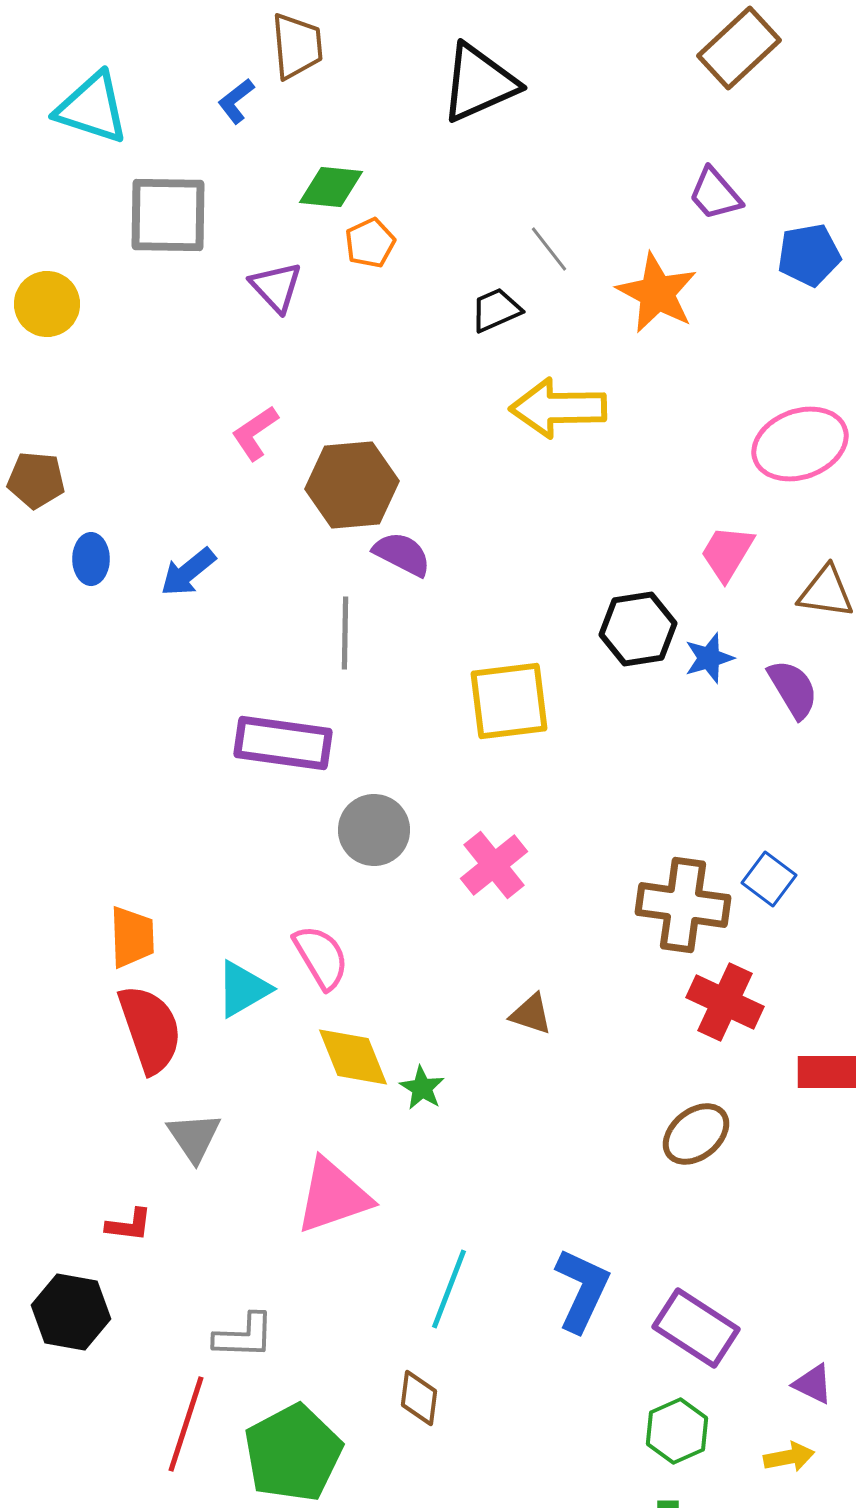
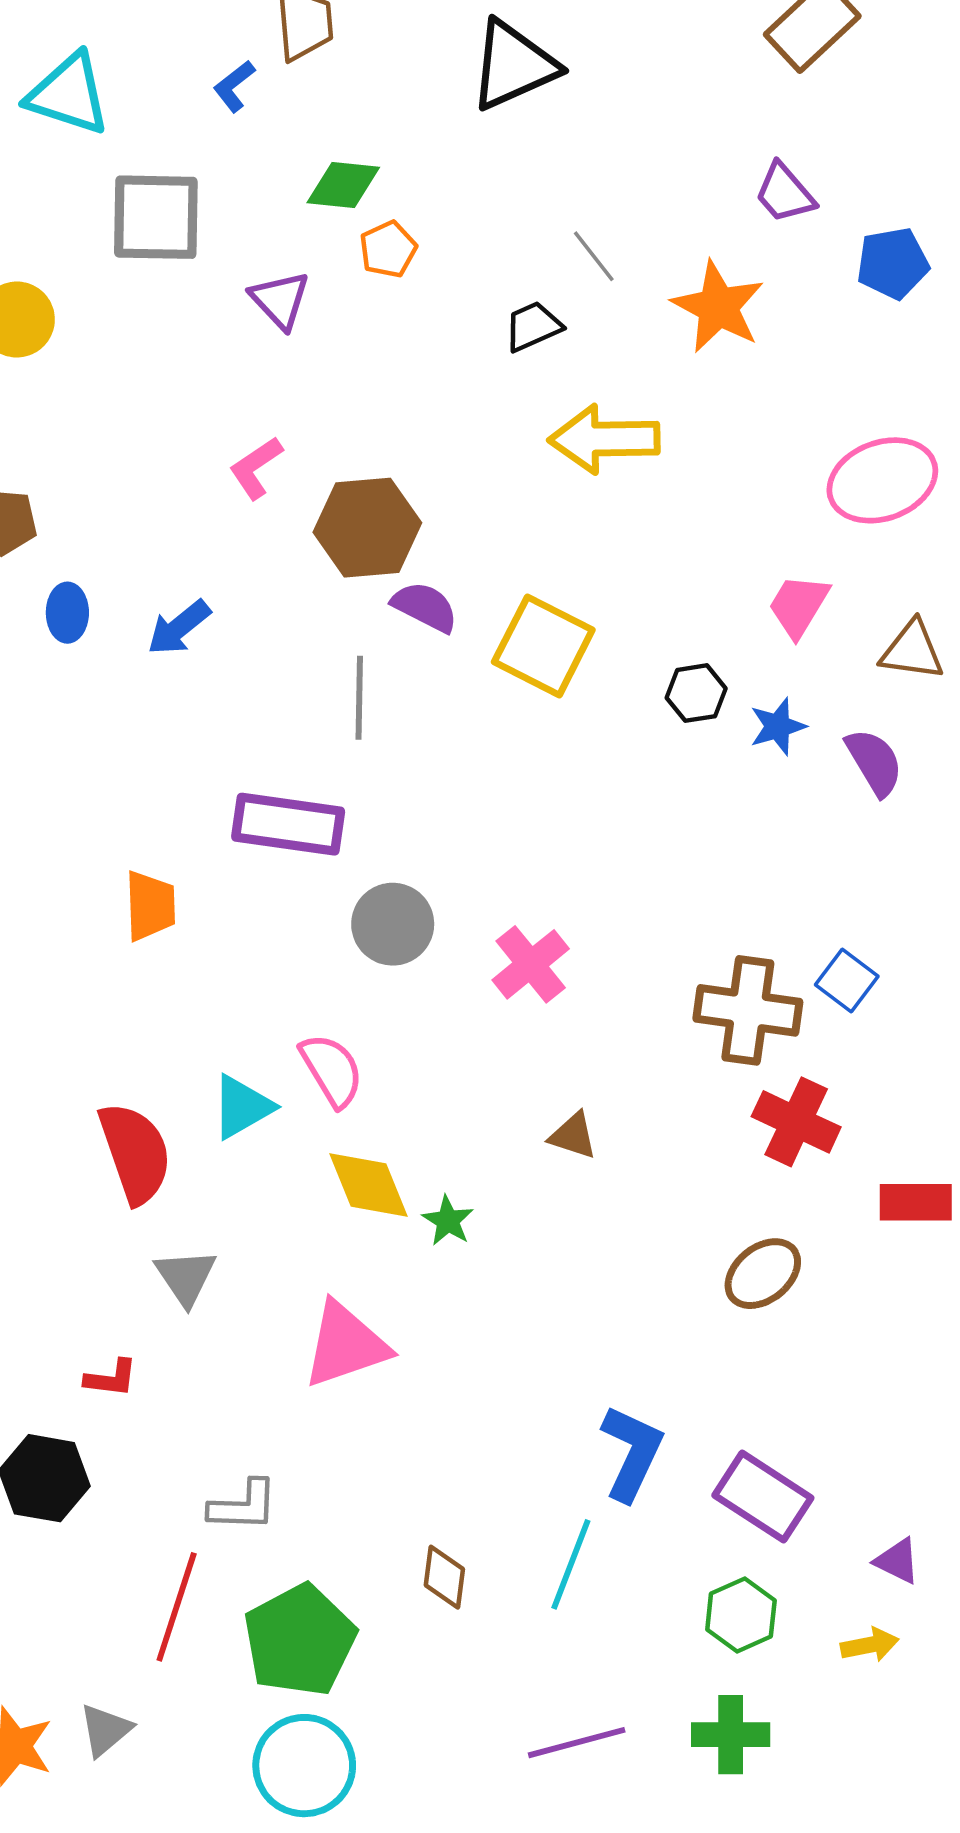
black hexagon: (638, 629) -> (696, 693), size x0.7
yellow square: (509, 701) -> (543, 646), moved, turned 34
orange trapezoid: (132, 937) -> (150, 906), moved
cyan line: (449, 1289) -> (571, 1564), moved

